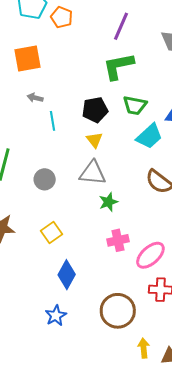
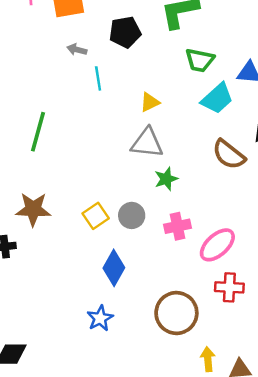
black pentagon: (95, 110) -> (125, 32), moved
yellow triangle: (95, 140) -> (150, 102), turned 42
gray circle: (45, 179) -> (132, 215), moved

